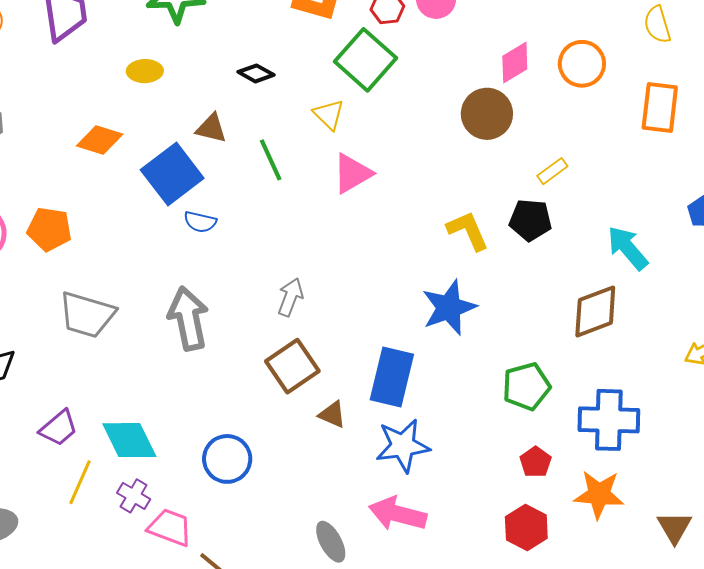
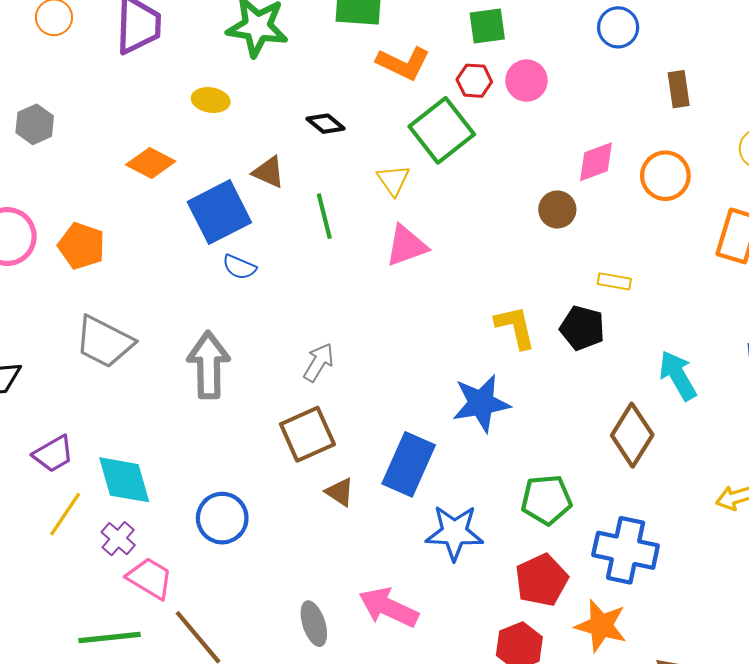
brown circle: (487, 114) -> (557, 209), size x0.7
yellow rectangle: (552, 171) -> (614, 281), turned 36
brown diamond: (595, 311) -> (632, 435), turned -48
blue star: (403, 446) -> (454, 533), moved
red pentagon: (536, 462) -> (541, 580), size x1.6

